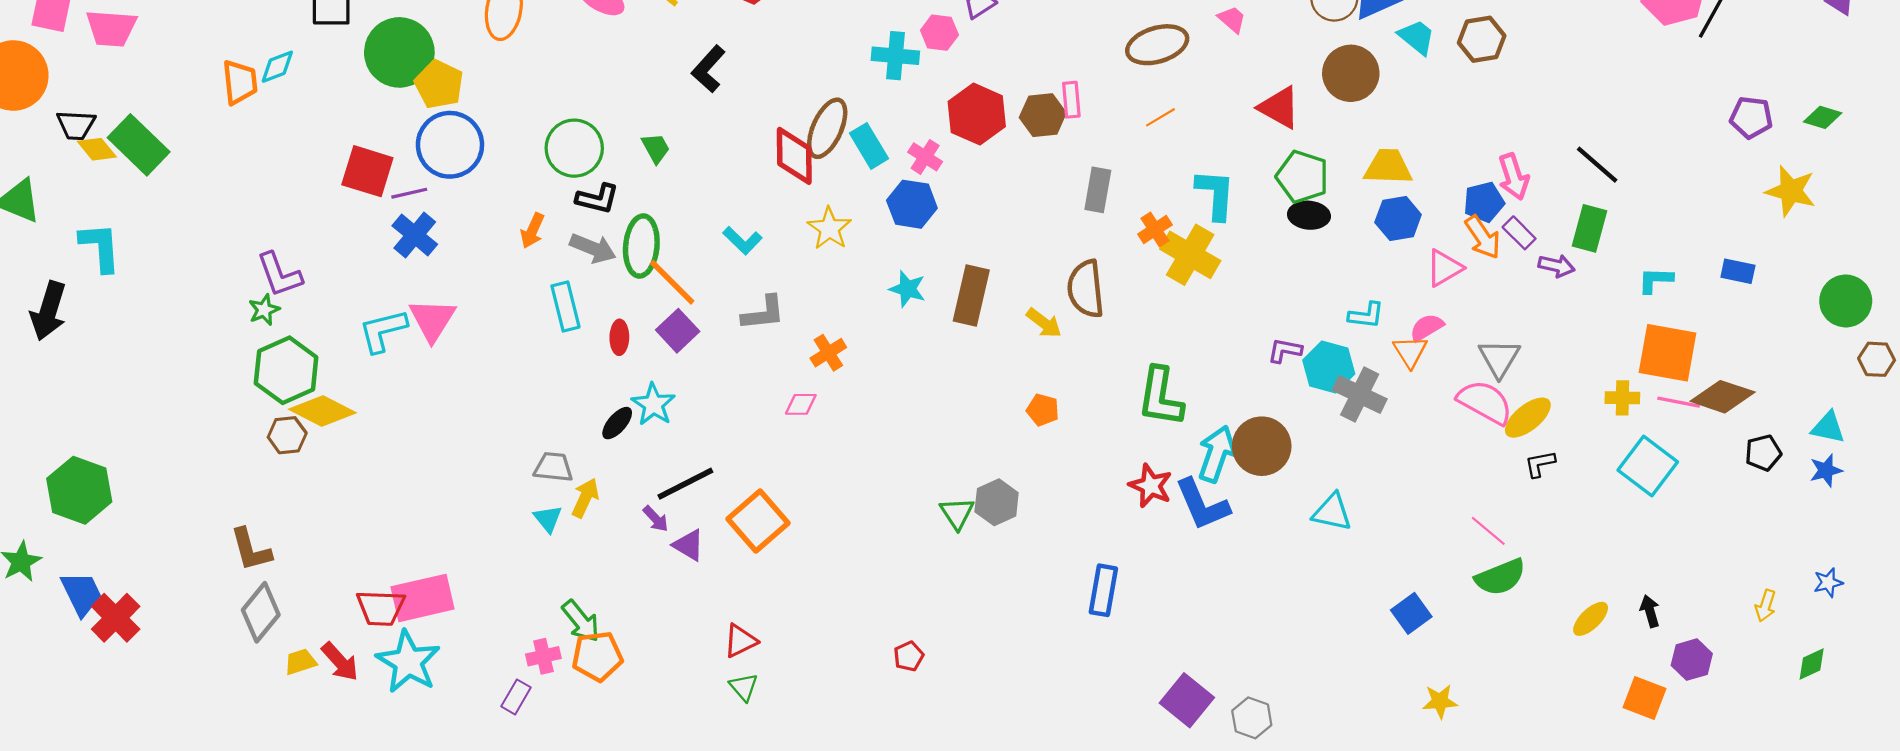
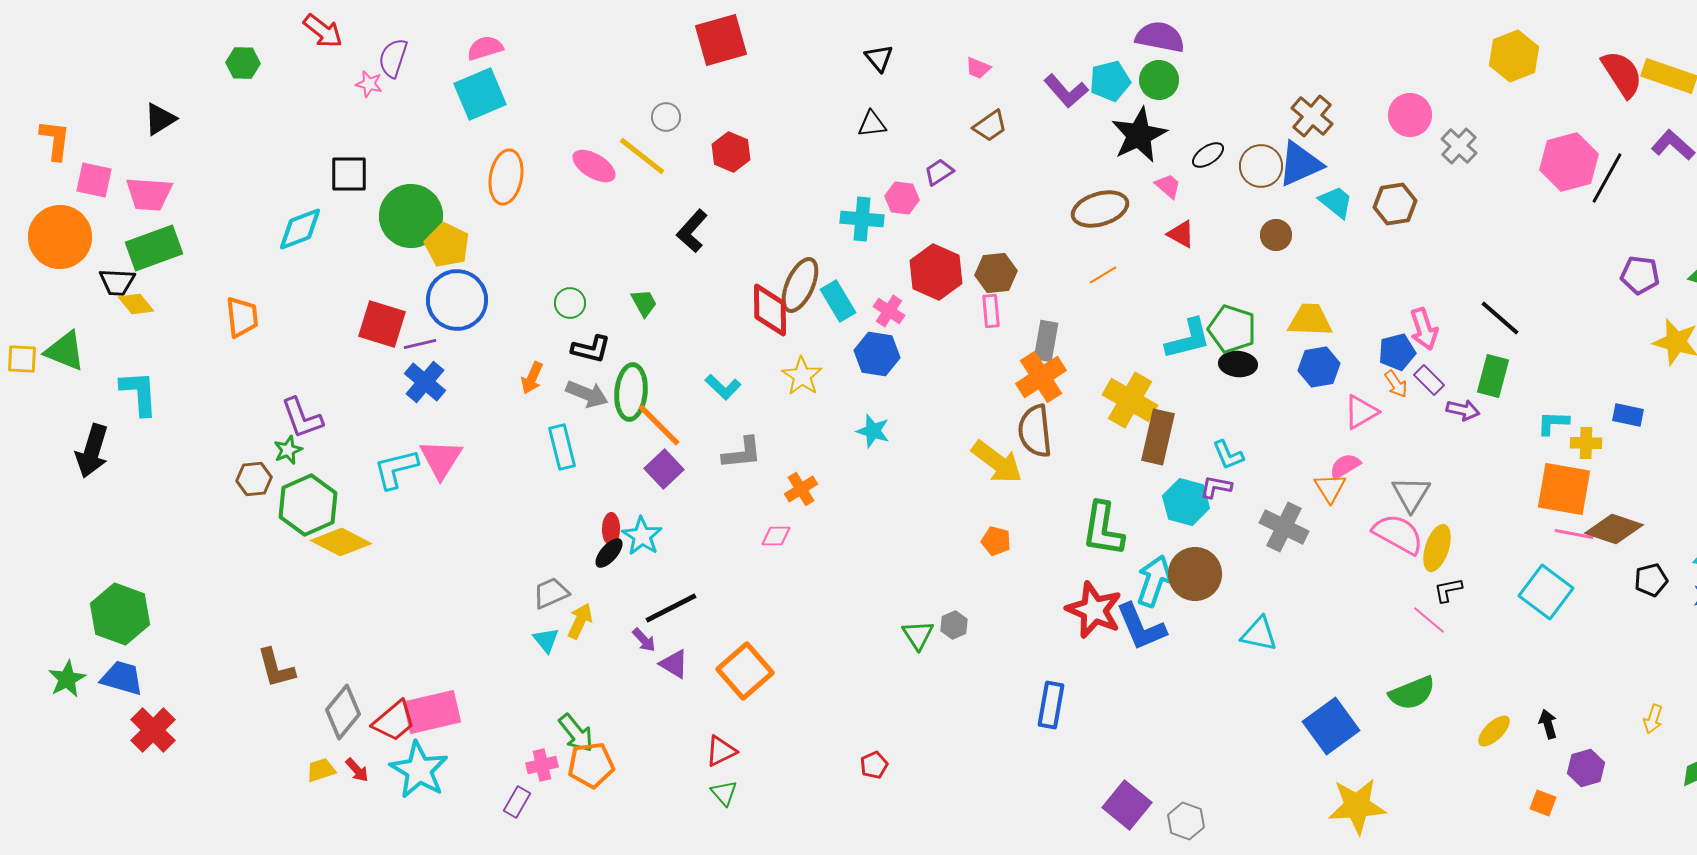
cyan diamond: (277, 67) -> (300, 229), size x1.4
brown circle: (1351, 73) -> (1276, 235), size x0.6
orange trapezoid: (240, 82) -> (242, 317), moved
pink rectangle: (1071, 100) -> (991, 311), moved
red triangle: (1279, 107) -> (1181, 234), moved, size x0.7
green rectangle: (139, 145) -> (154, 248), moved, turned -64
green circle: (574, 148) -> (570, 303), size x0.6
cyan L-shape: (1215, 194) -> (1188, 339), moved, turned 72
orange cross: (1155, 229) -> (1041, 377), moved, size x1.6
orange arrow: (1483, 237) -> (1396, 384), size x0.7
brown rectangle: (971, 295) -> (1158, 437), moved
cyan L-shape: (1366, 315) -> (1228, 455), moved, turned 60
yellow arrow: (1044, 323) -> (997, 462), size x1.6
red ellipse: (619, 337) -> (611, 529), moved
cyan hexagon: (1329, 367) -> (1186, 502), moved
yellow cross: (1622, 398) -> (1586, 443), moved
yellow ellipse: (1528, 418) -> (1437, 548), turned -33
brown hexagon: (287, 435) -> (254, 479), moved
gray trapezoid: (553, 467) -> (551, 593), turned -30
red star: (1151, 486) -> (1094, 610), size x1.4
gray hexagon: (997, 502) -> (954, 625), size x0.7
orange square: (758, 521) -> (745, 671), moved
pink line: (1488, 531) -> (1429, 620), moved
blue trapezoid: (81, 594) -> (122, 678), moved, turned -48
red trapezoid: (381, 608) -> (394, 721), turned -42
gray diamond: (261, 612) -> (343, 712), moved
blue square: (1411, 613) -> (1331, 726), size x1.5
red arrow: (340, 662) -> (357, 770), size x0.7
orange square: (1644, 698) -> (1543, 803), size x0.7
yellow star: (1440, 701) -> (1357, 806), size x1.8

